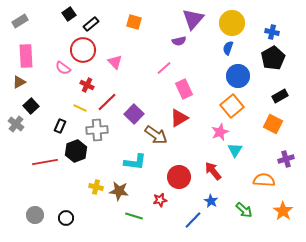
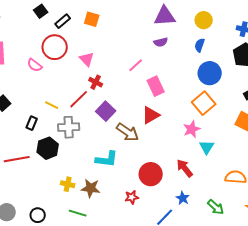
purple triangle: (193, 19) -> (165, 16), turned 45
orange square: (134, 22) -> (92, 19), moved
yellow circle: (232, 23) -> (204, 20), size x0.7
purple semicircle: (179, 41) -> (161, 42), moved
red cross: (87, 85) -> (96, 82), moved
green line: (134, 216) -> (78, 213), moved

